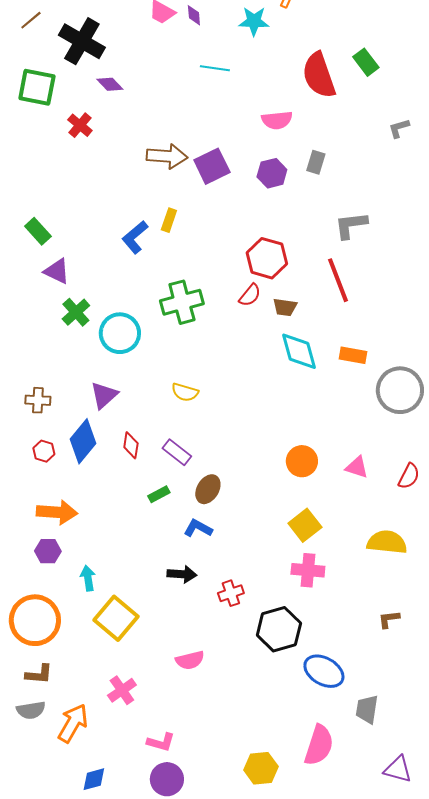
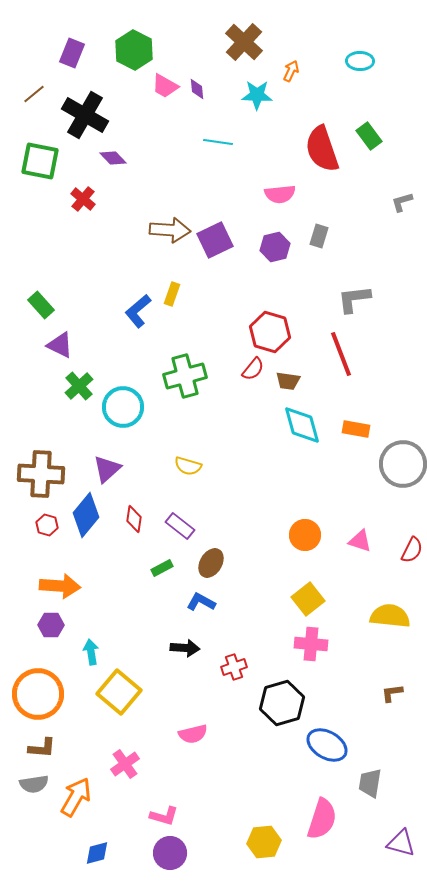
brown cross: (38, 400) -> (41, 474), size x1.8

